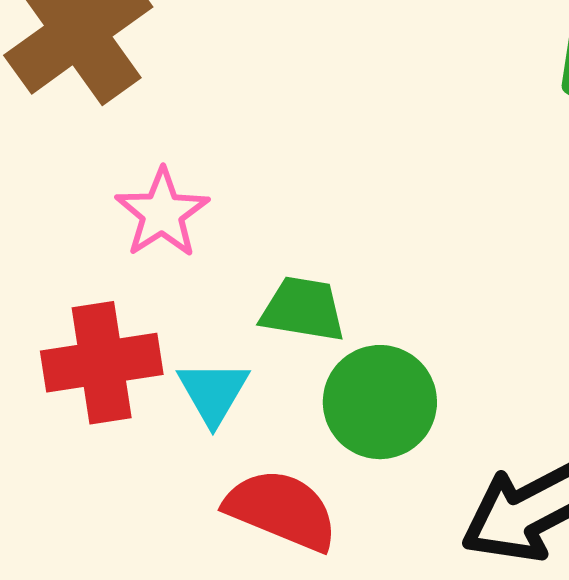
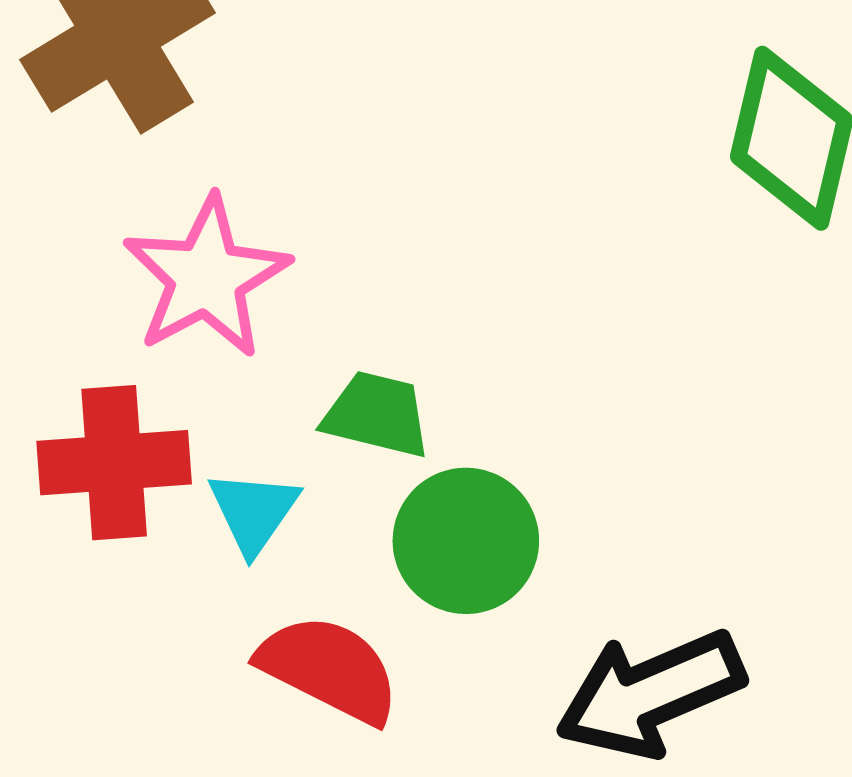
pink star: (162, 213) -> (206, 277), size x1.4

